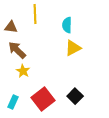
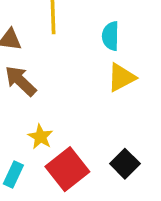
yellow star: (23, 71) -> (40, 137), moved

